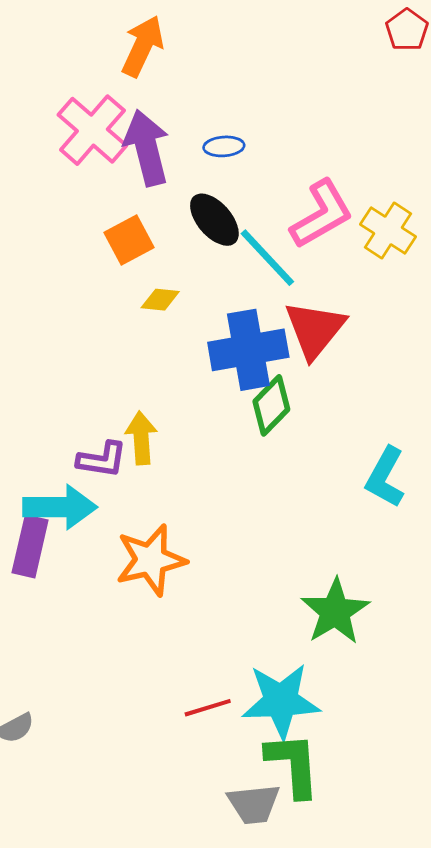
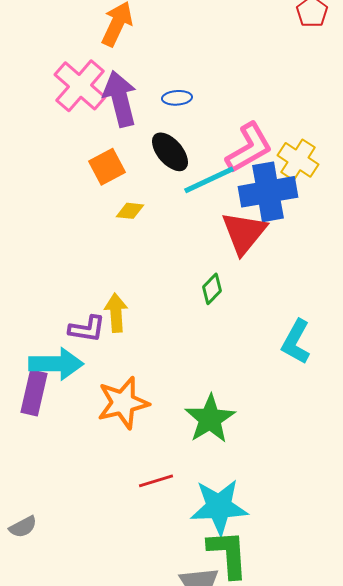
cyan line: (267, 258) -> (209, 180), turned -72
blue cross: (248, 350) -> (268, 192), moved
green diamond: (271, 405) -> (212, 289), size x0.7
green star: (335, 611) -> (210, 419), moved
red line: (208, 708) -> (156, 481), moved

